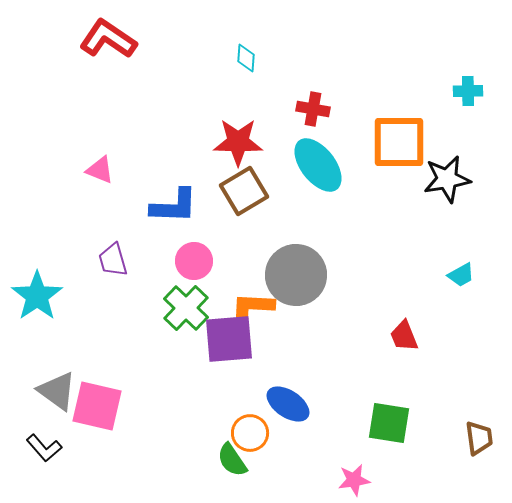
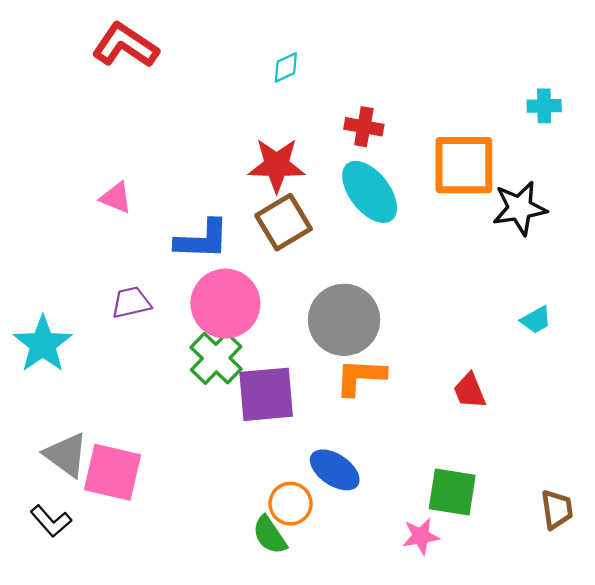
cyan diamond: (246, 58) -> (286, 67), turned 60
purple trapezoid: (113, 260) -> (131, 302), turned 93
pink circle: (194, 261) -> (225, 304), size x1.6
orange L-shape: (252, 308) -> (360, 377), moved
pink star: (354, 480) -> (421, 536), moved

